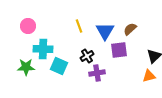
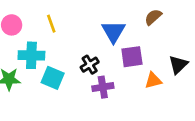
yellow line: (79, 26) -> (51, 24), moved
brown semicircle: (130, 29) -> (153, 17), moved
orange triangle: (149, 76) -> (153, 81), moved

